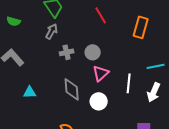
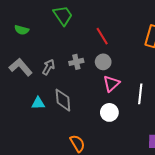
red line: (101, 15) -> (102, 36), moved
gray arrow: (52, 31) -> (48, 67), moved
gray diamond: (72, 89) -> (63, 100), moved

